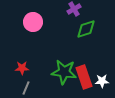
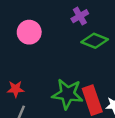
green diamond: (86, 29) -> (95, 41), turned 40

